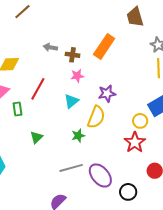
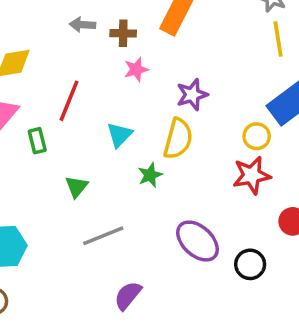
cyan triangle: (71, 101) -> (119, 135), moved
red star: (135, 142) -> (252, 175), turned 30
gray line: (71, 168) -> (103, 236), moved

